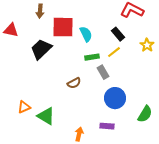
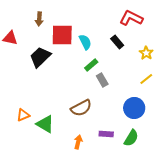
yellow line: (114, 52) -> (146, 79), moved
green rectangle: (92, 57) -> (91, 65), turned -32
brown semicircle: (74, 83) -> (81, 108), moved, size x1.5
blue circle: (115, 98) -> (134, 108), moved
green semicircle: (145, 114) -> (131, 138), moved

